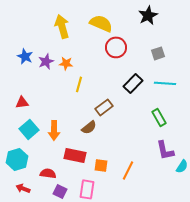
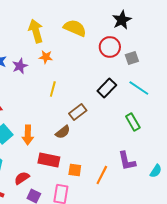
red circle: (116, 47) -> (110, 47), moved
orange star: (66, 63) -> (46, 57), moved
cyan line: (165, 83) -> (139, 88), turned 30
purple L-shape: (165, 150) -> (127, 161), moved
red semicircle: (48, 173) -> (22, 178), turned -42

